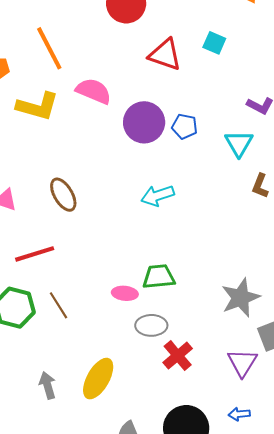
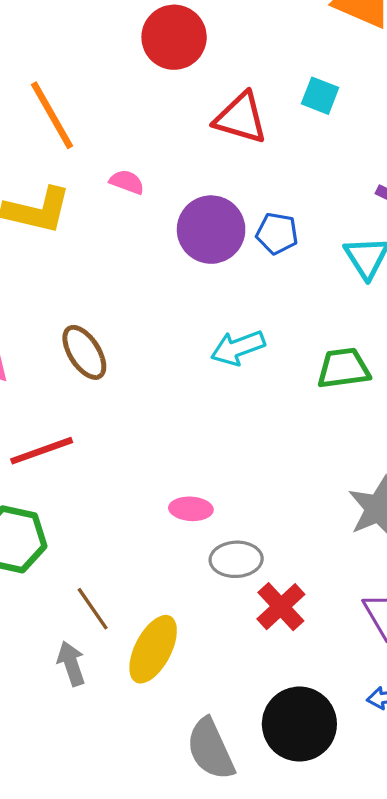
pink semicircle: (94, 91) -> (127, 182), size x0.6
green trapezoid: (159, 277) -> (343, 368), moved
brown line: (59, 305) -> (93, 609), moved

